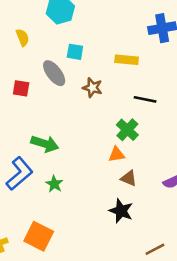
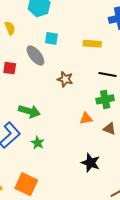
brown star: (92, 88) -> (65, 79), moved
green cross: (127, 130) -> (105, 99), moved, turned 36
brown triangle: (129, 178) -> (109, 129), moved

